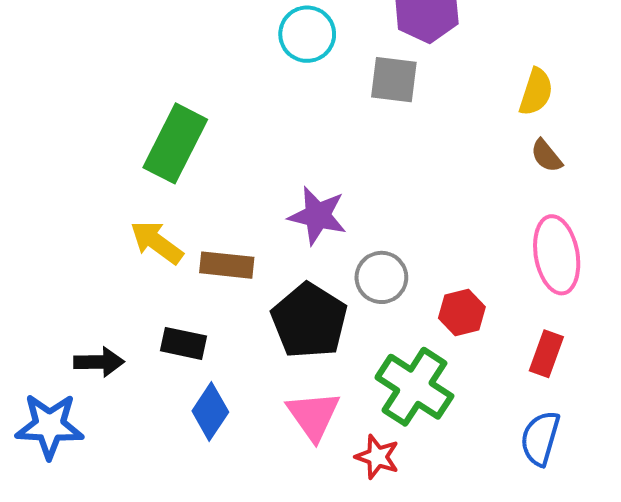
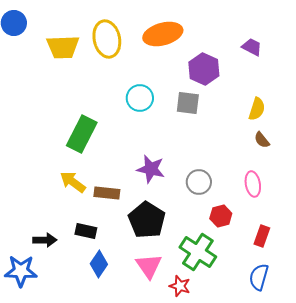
cyan circle: (307, 34) -> (140, 98), moved
pink ellipse: (557, 255) -> (253, 184), moved, size x0.7
gray circle: (381, 277) -> (199, 182), moved

